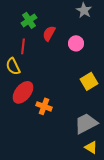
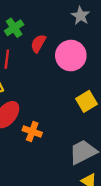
pink circle: (76, 43) -> (71, 56), size x1.6

